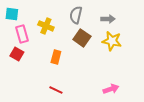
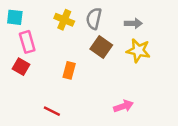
yellow cross: (46, 26) -> (64, 20), moved
pink arrow: (111, 89) -> (123, 106), moved
red line: (56, 90) -> (52, 111), moved

